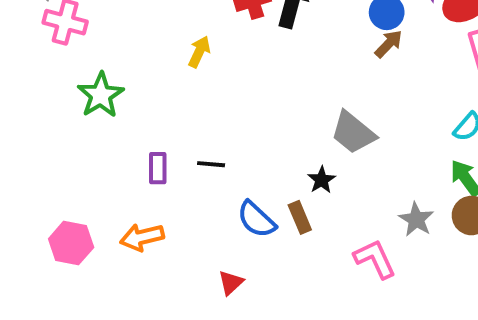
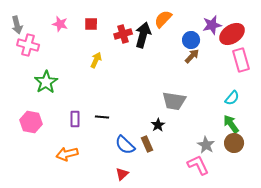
gray trapezoid: (353, 133) -> (174, 101), turned -30
pink hexagon: (71, 243) -> (31, 122), moved
pink L-shape: (375, 259) -> (198, 165), moved
red triangle: (231, 283) -> (122, 174), moved

